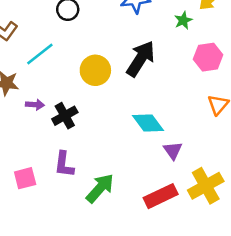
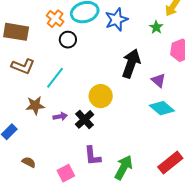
yellow circle: (95, 70) -> (101, 96), moved
cyan diamond: (148, 123) -> (162, 108), moved
purple triangle: (173, 150) -> (159, 80), moved

